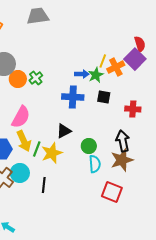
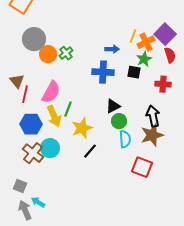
red semicircle: (140, 44) -> (170, 55), moved
green star: (96, 75) -> (144, 59), moved
black triangle: (64, 131) -> (113, 106), moved
green line: (37, 149) -> (68, 109), moved
black line: (44, 185) -> (90, 151), moved, turned 35

